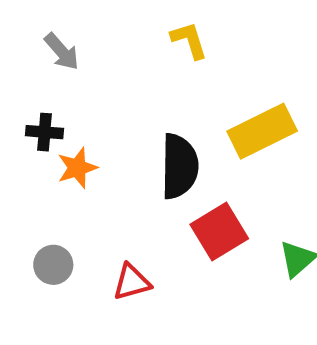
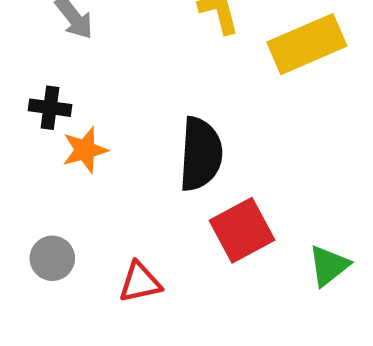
yellow rectangle: (262, 131) -> (307, 44), moved

